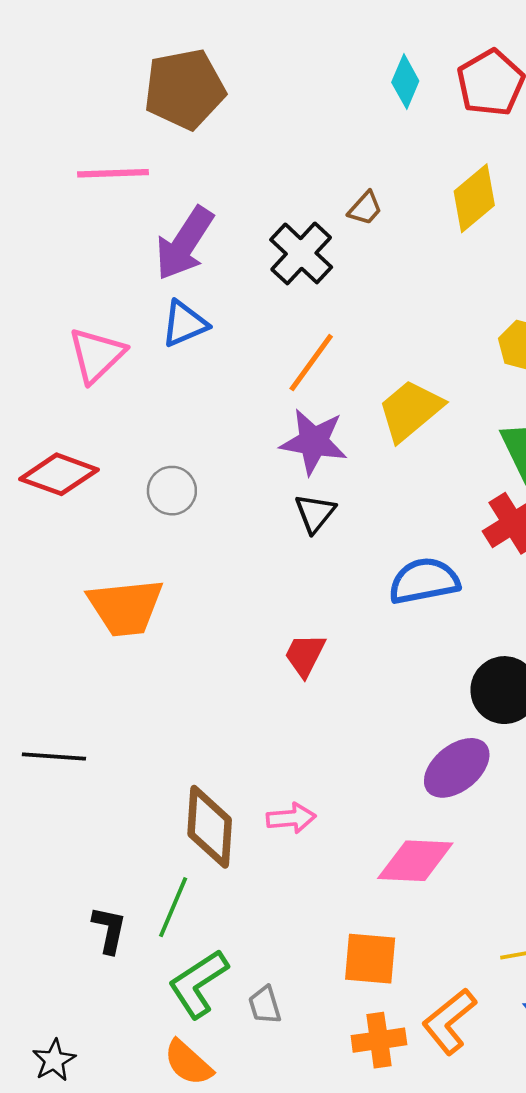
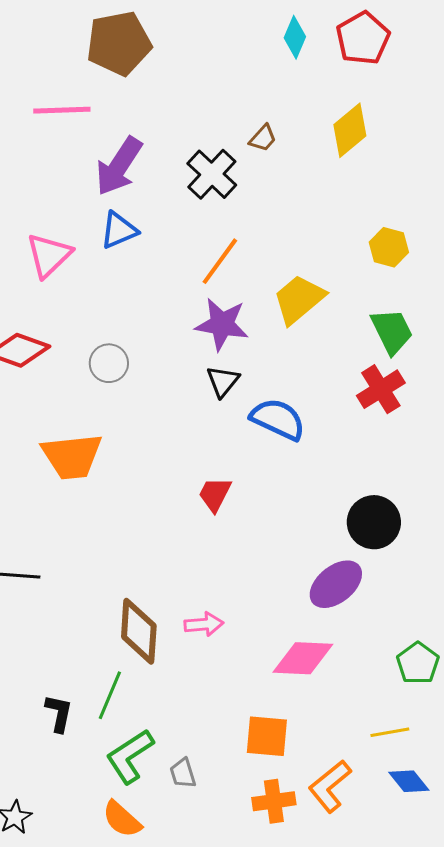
blue semicircle: (424, 581) -> (278, 419), moved, turned 36

